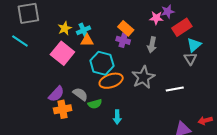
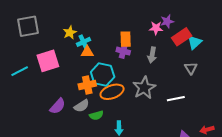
yellow star: (65, 28) -> (70, 33), moved
orange rectangle: (126, 28) -> (126, 39), turned 49
cyan line: (20, 41) -> (20, 71), moved, turned -60
cyan triangle: (194, 45) -> (195, 42), moved
pink square: (62, 53) -> (48, 61), moved, turned 35
gray semicircle: (80, 94) -> (82, 106), turned 112
orange cross: (63, 109) -> (87, 85), moved

